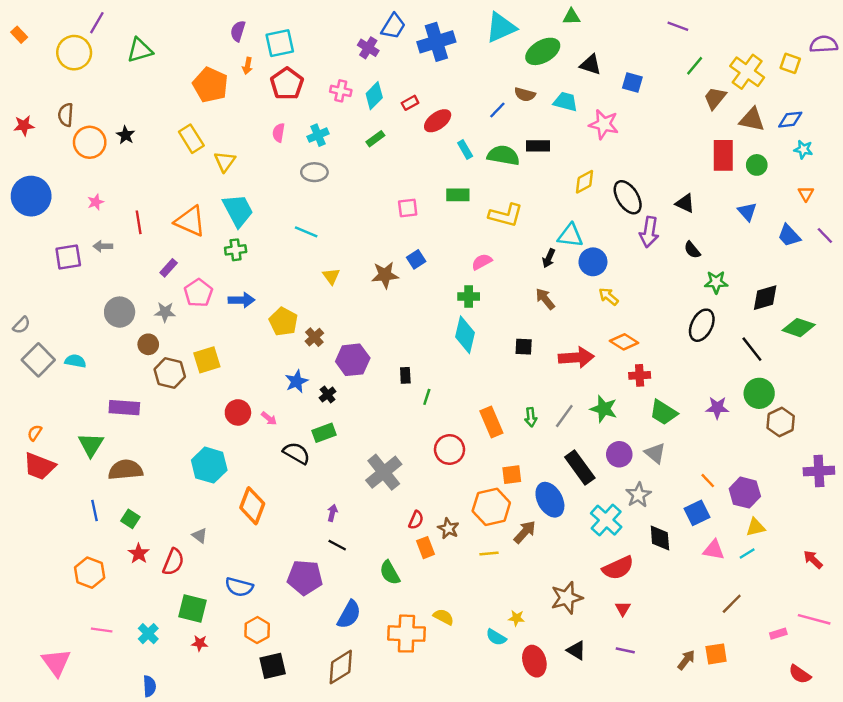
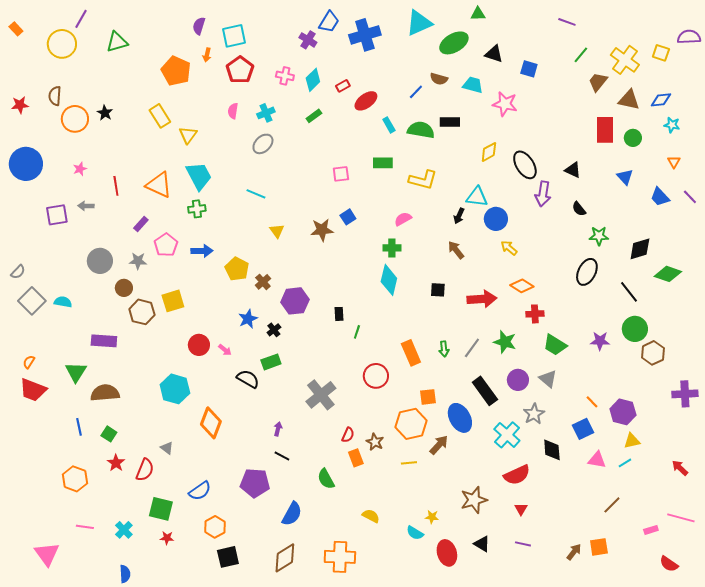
gray ellipse: (314, 172) -> (263, 144), turned -45
blue semicircle: (239, 587) -> (200, 491), turned -50
orange cross: (406, 634) -> (340, 557), moved

